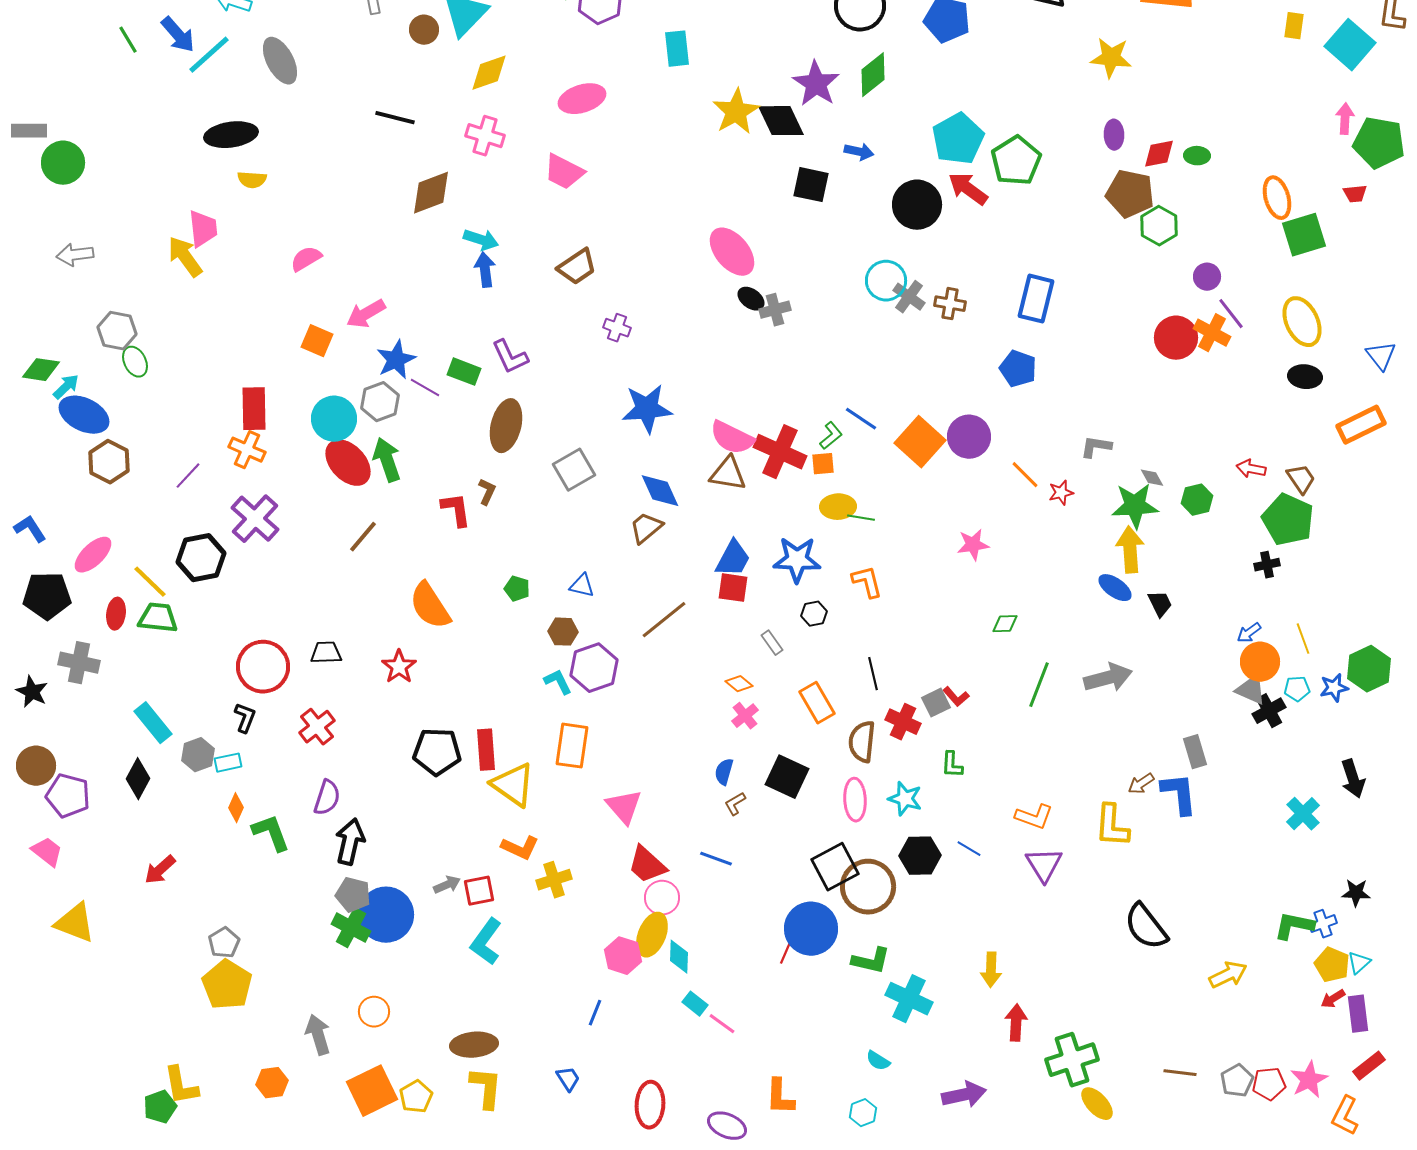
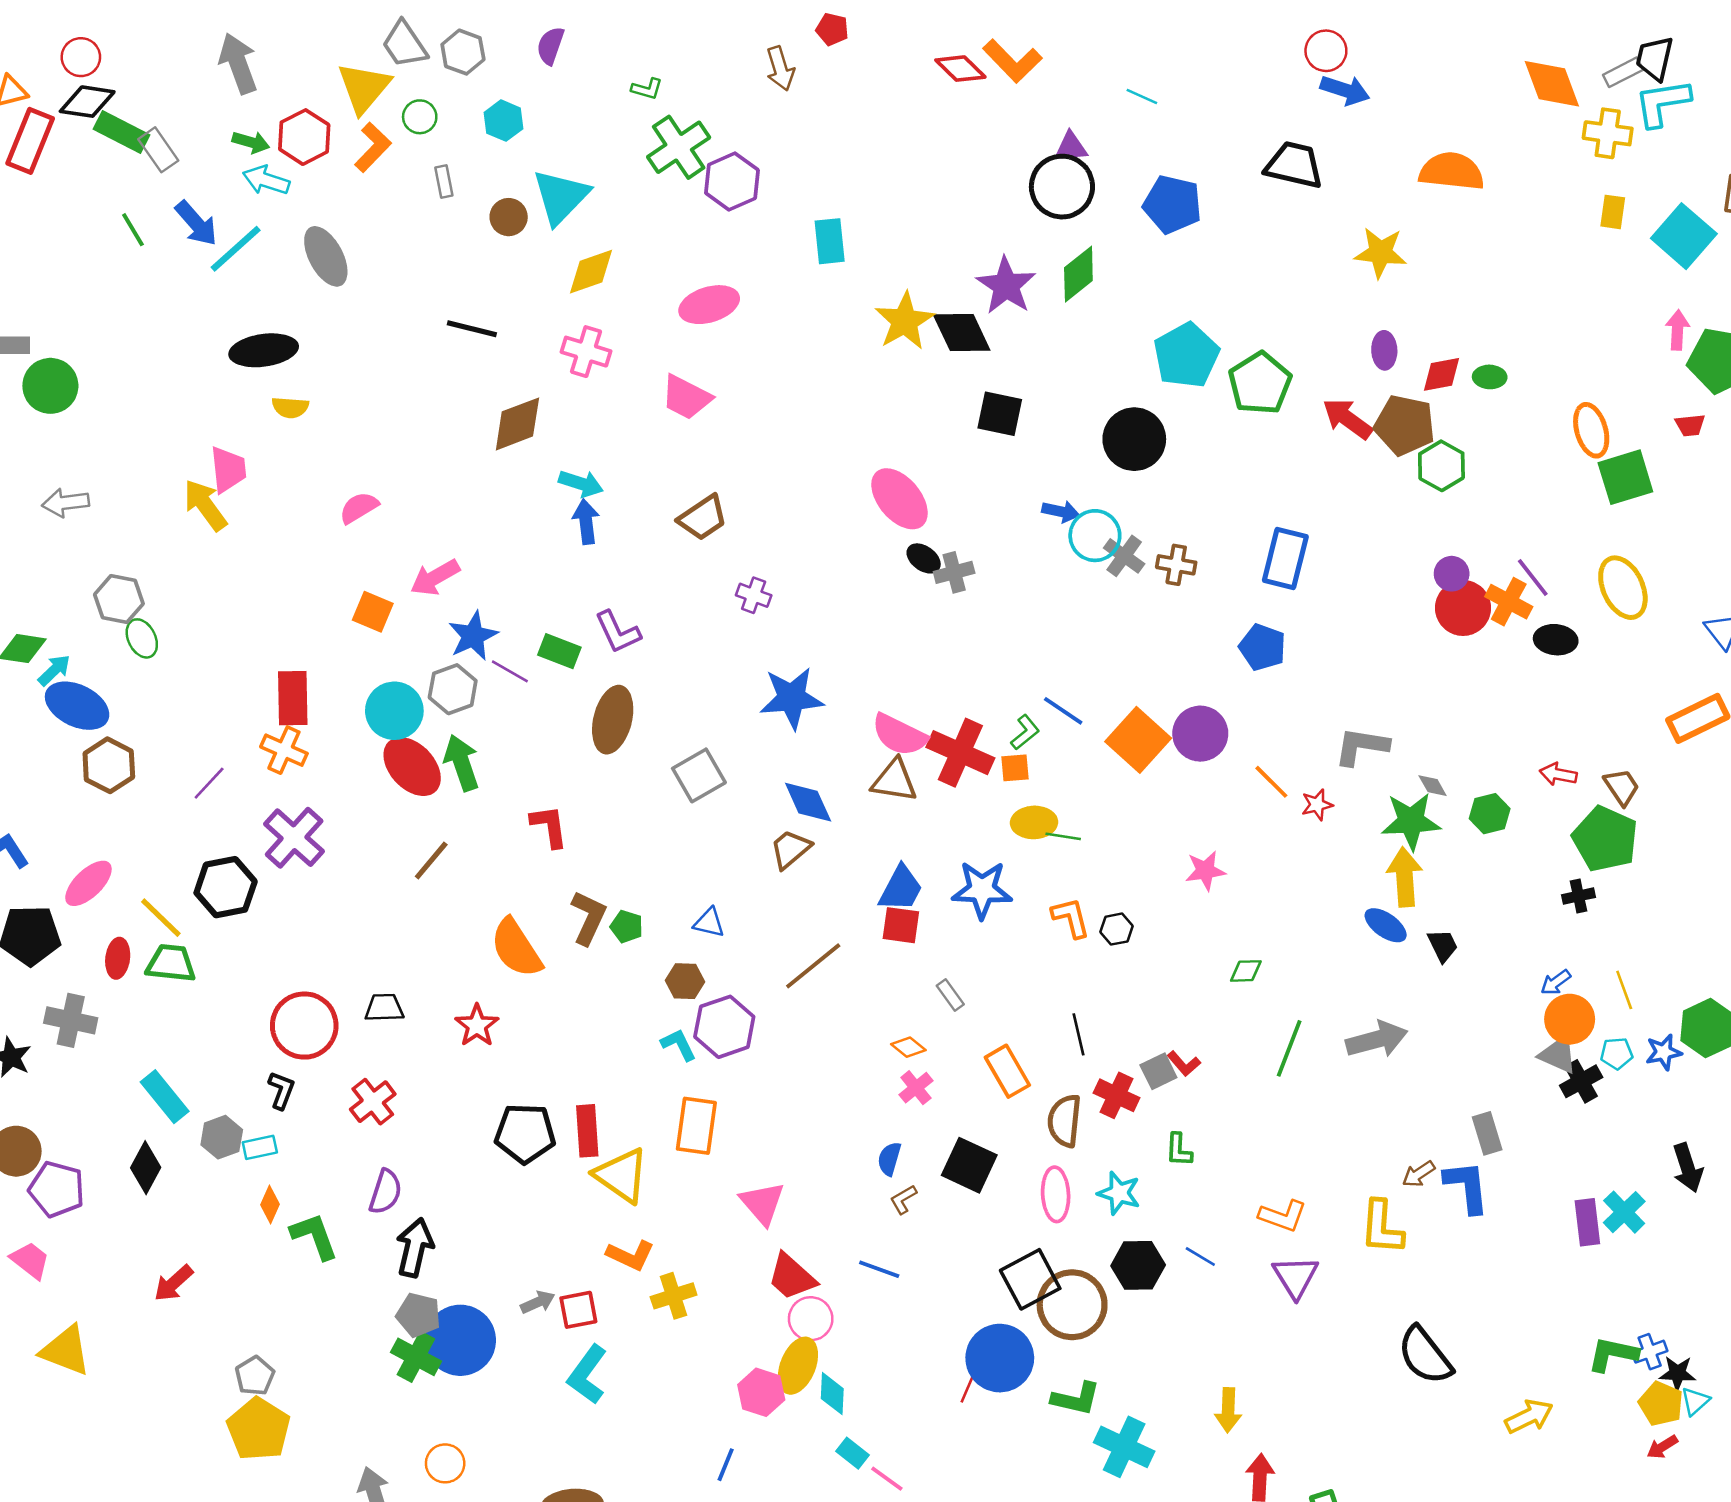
blue arrow: (859, 152) -> (1061, 511), moved
red arrow: (968, 189) -> (1348, 419), moved
purple circle: (1207, 277) -> (1452, 574), moved
black ellipse: (1305, 377) -> (1556, 640), moved
gray L-shape: (1096, 447) -> (1361, 746), size x1.4
brown L-shape: (487, 492) -> (589, 918), moved, size x1.6
black hexagon: (814, 614) -> (1117, 929), moved
black star: (1356, 893) -> (1678, 1373), moved
purple rectangle: (1358, 1014) -> (1587, 1222), moved

